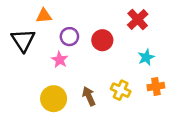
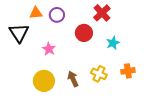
red cross: (138, 19) -> (102, 13), moved
purple circle: (69, 37) -> (57, 15), moved
cyan star: (146, 57) -> (113, 43), moved

